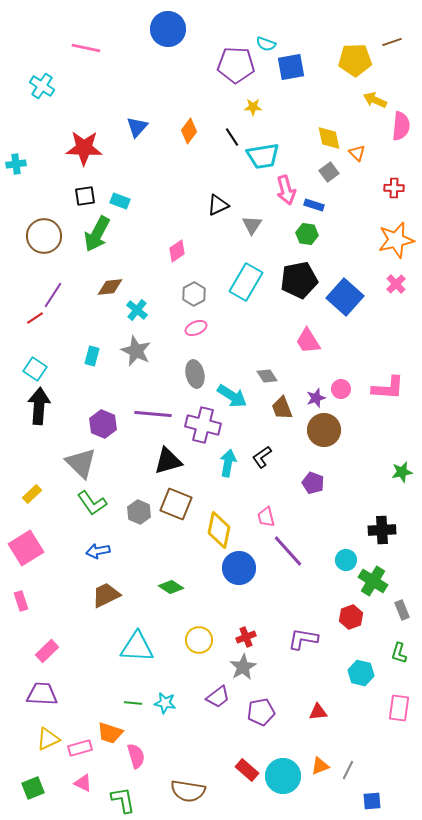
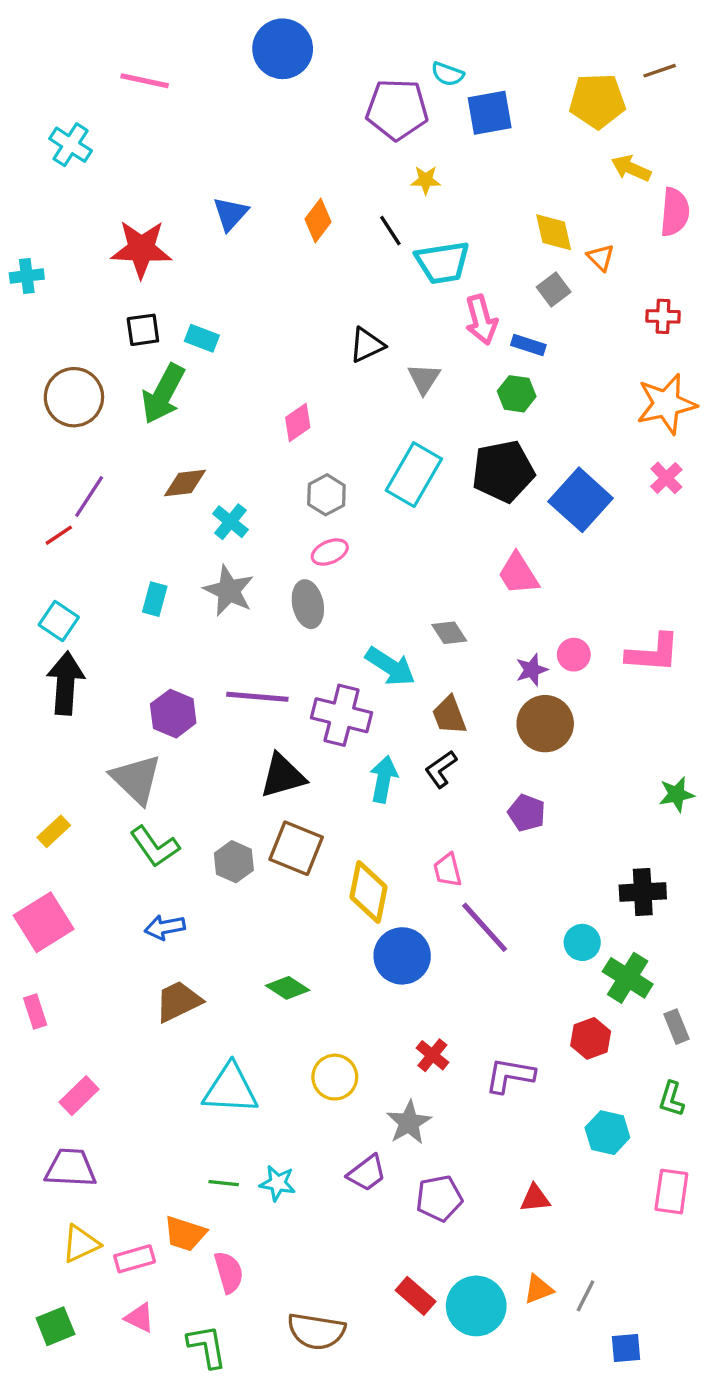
gray ellipse: (195, 374) -> (308, 604), moved
brown trapezoid: (282, 408) -> (449, 715), moved
red cross: (246, 637) -> (432, 1055), moved, turned -30

